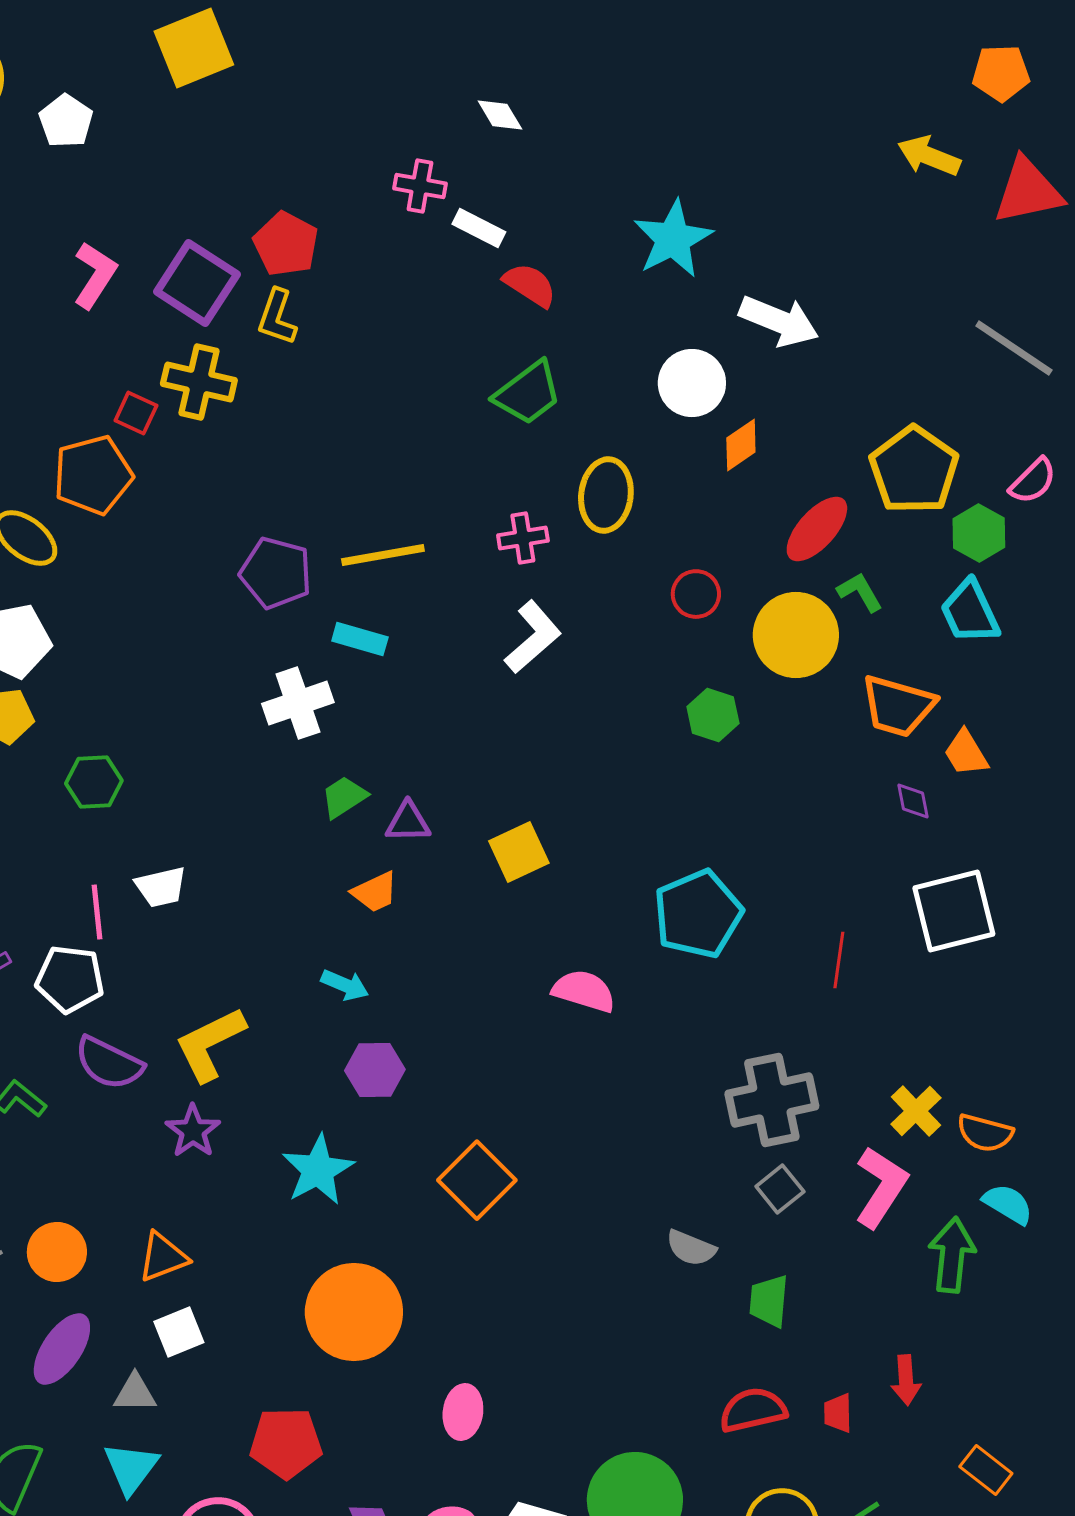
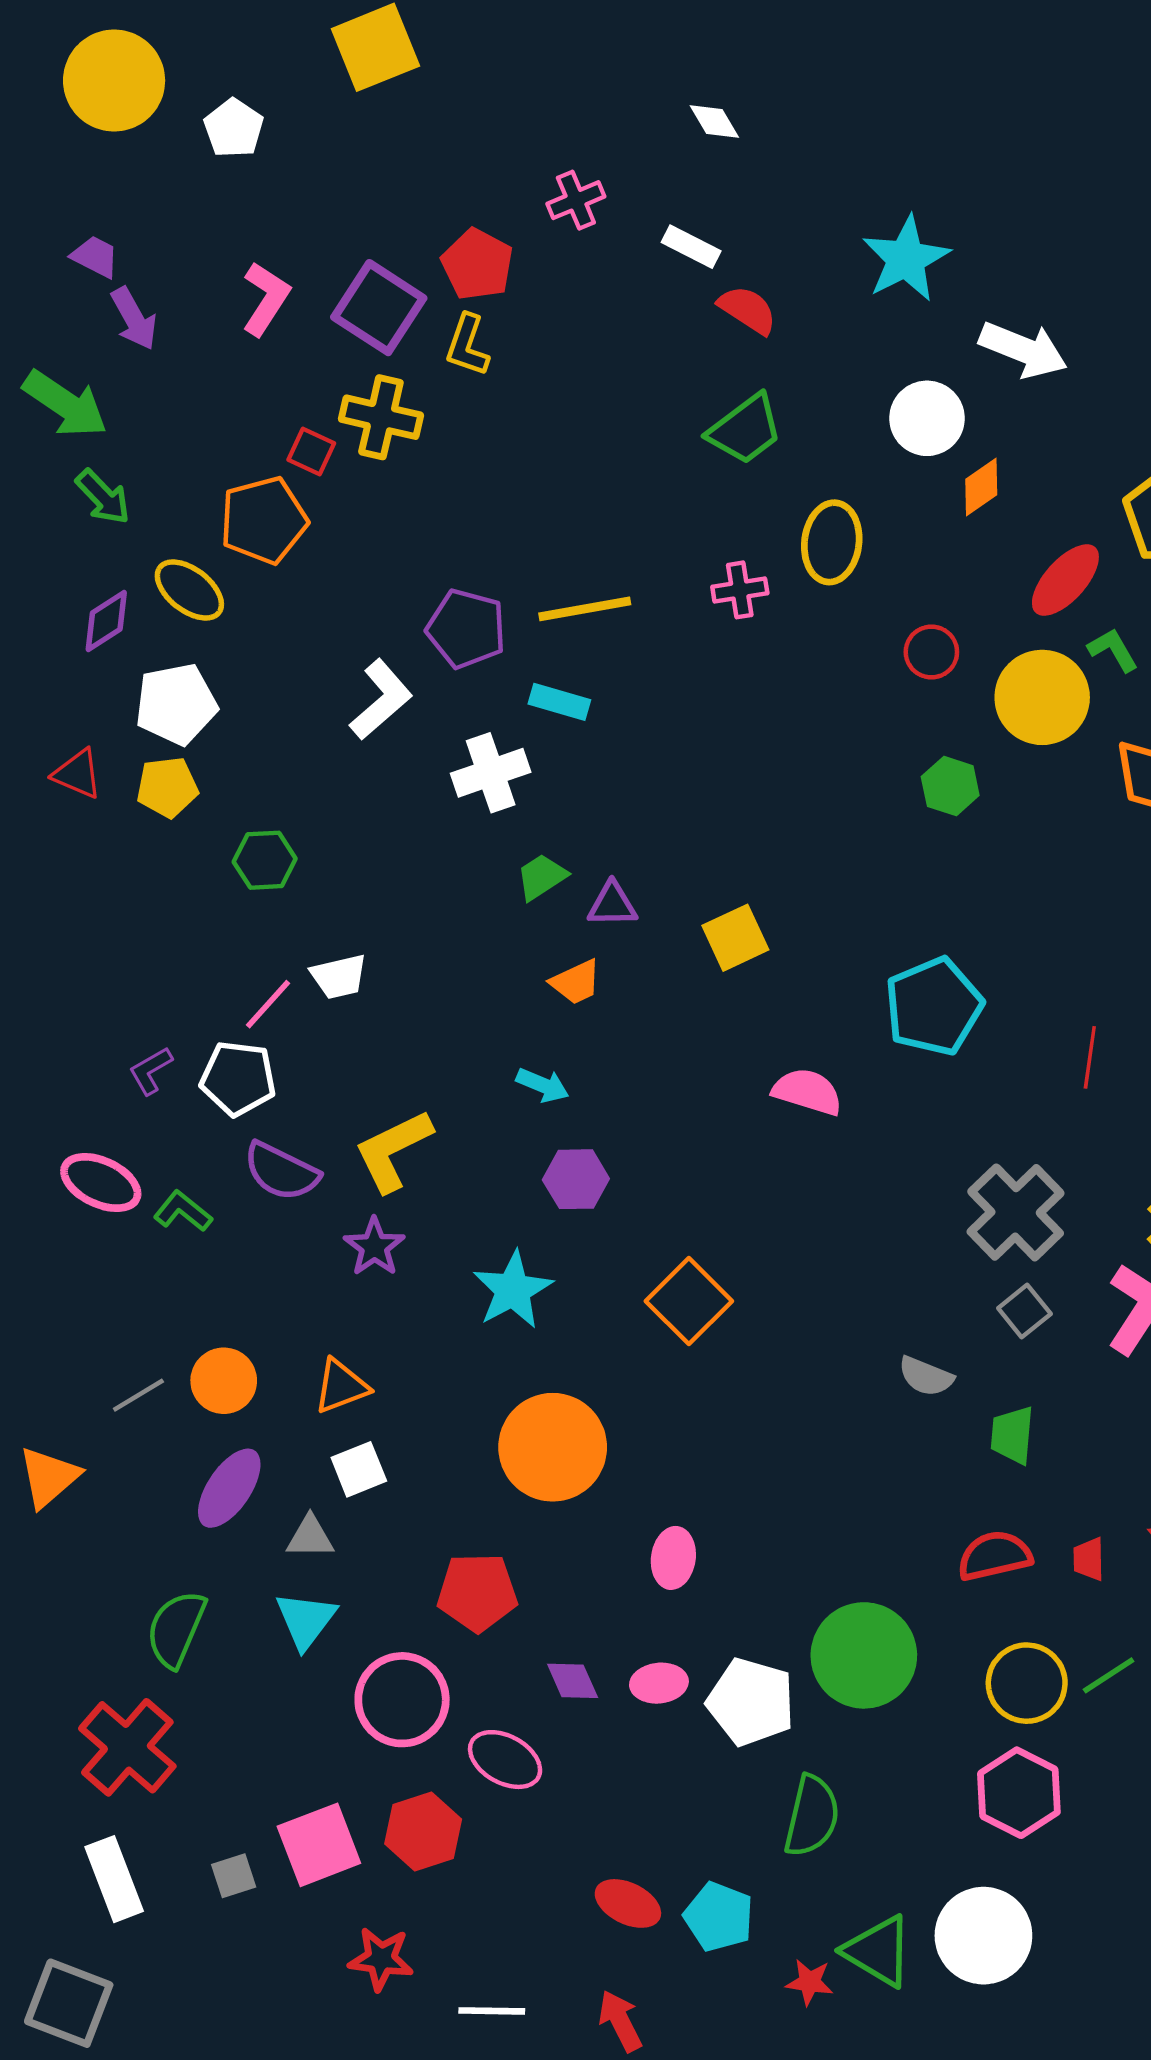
pink cross: (420, 186) -> (576, 200), moved, turned -33
white L-shape: (533, 637) -> (381, 700), moved
pink line: (97, 912) -> (268, 1004), turned 48
gray cross: (772, 1100) -> (1016, 1212), turned -32

